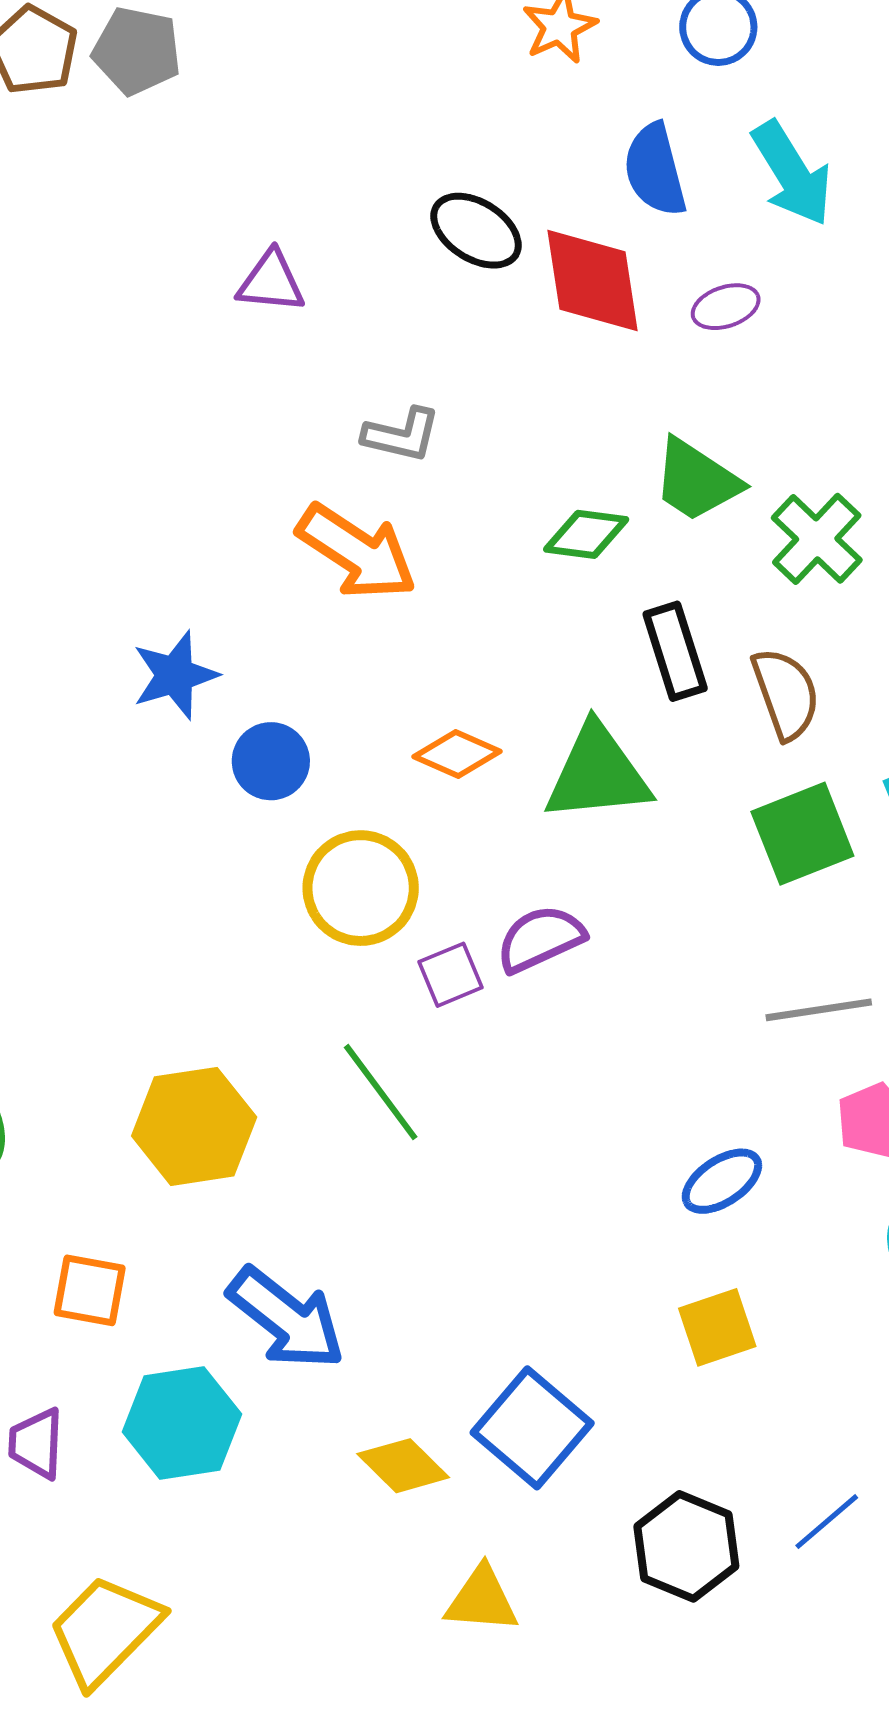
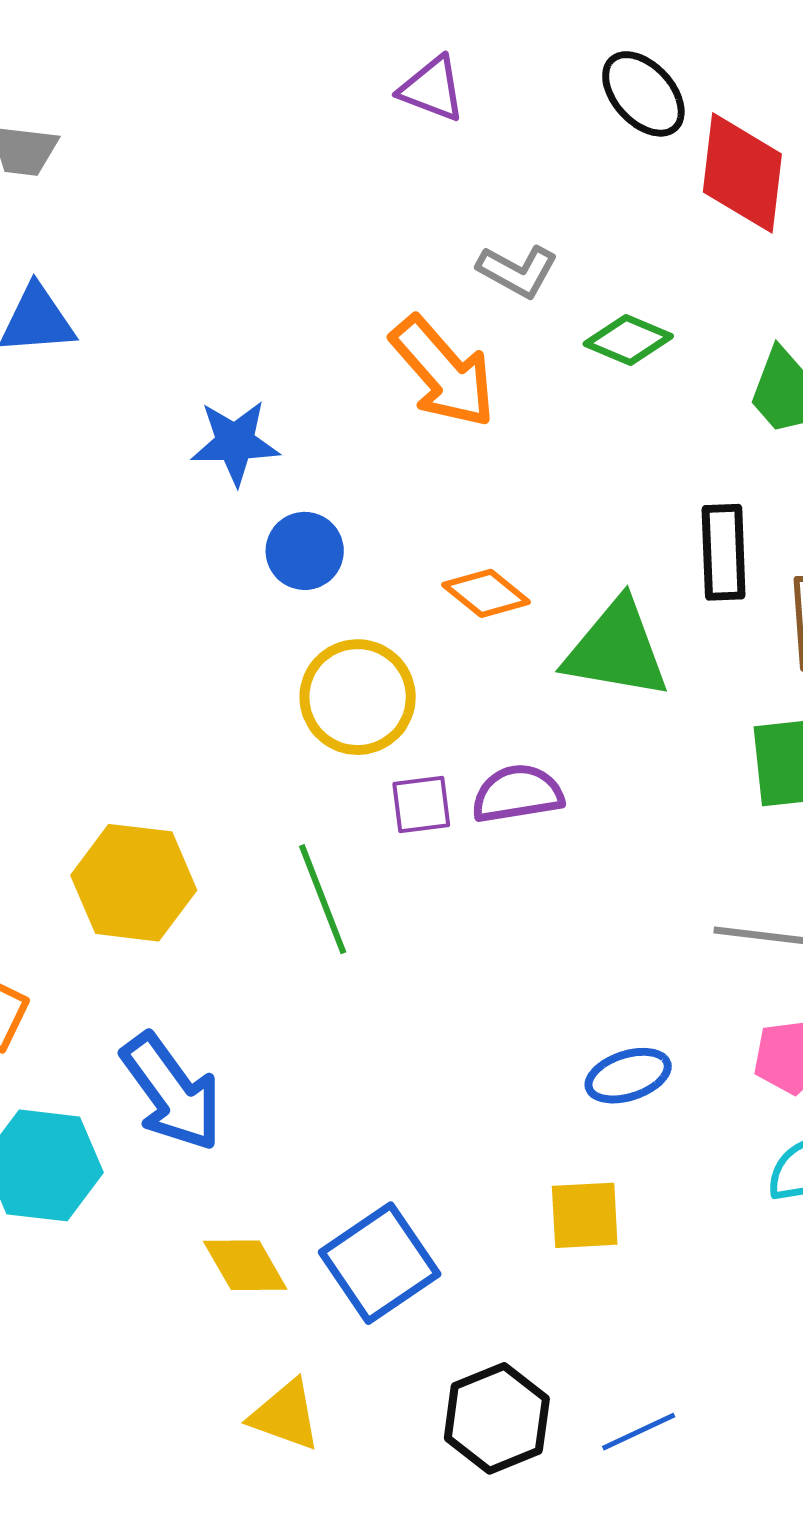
green diamond: (586, 534) -> (628, 340), moved

